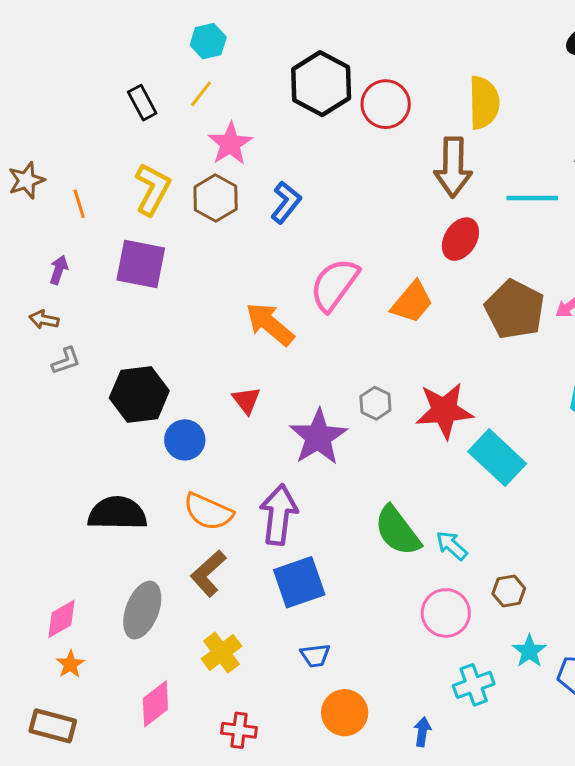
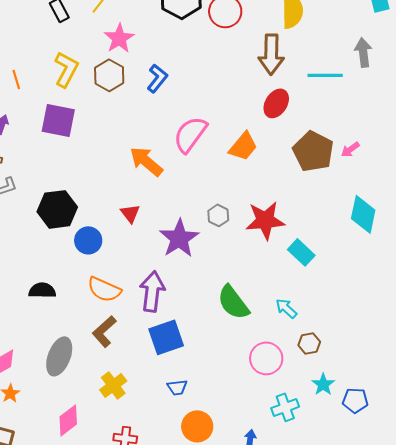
cyan rectangle: (497, 458) -> (301, 252), size x0.7
black semicircle: (117, 513) -> (42, 290), size x0.7
cyan arrow: (452, 546) -> (286, 308), moved

